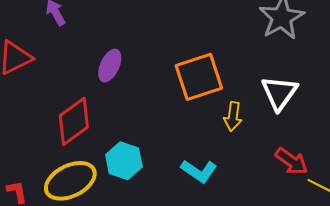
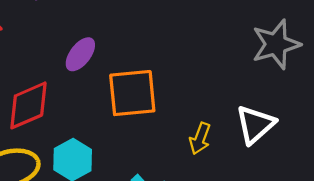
orange square: (199, 77) -> (132, 93), moved

